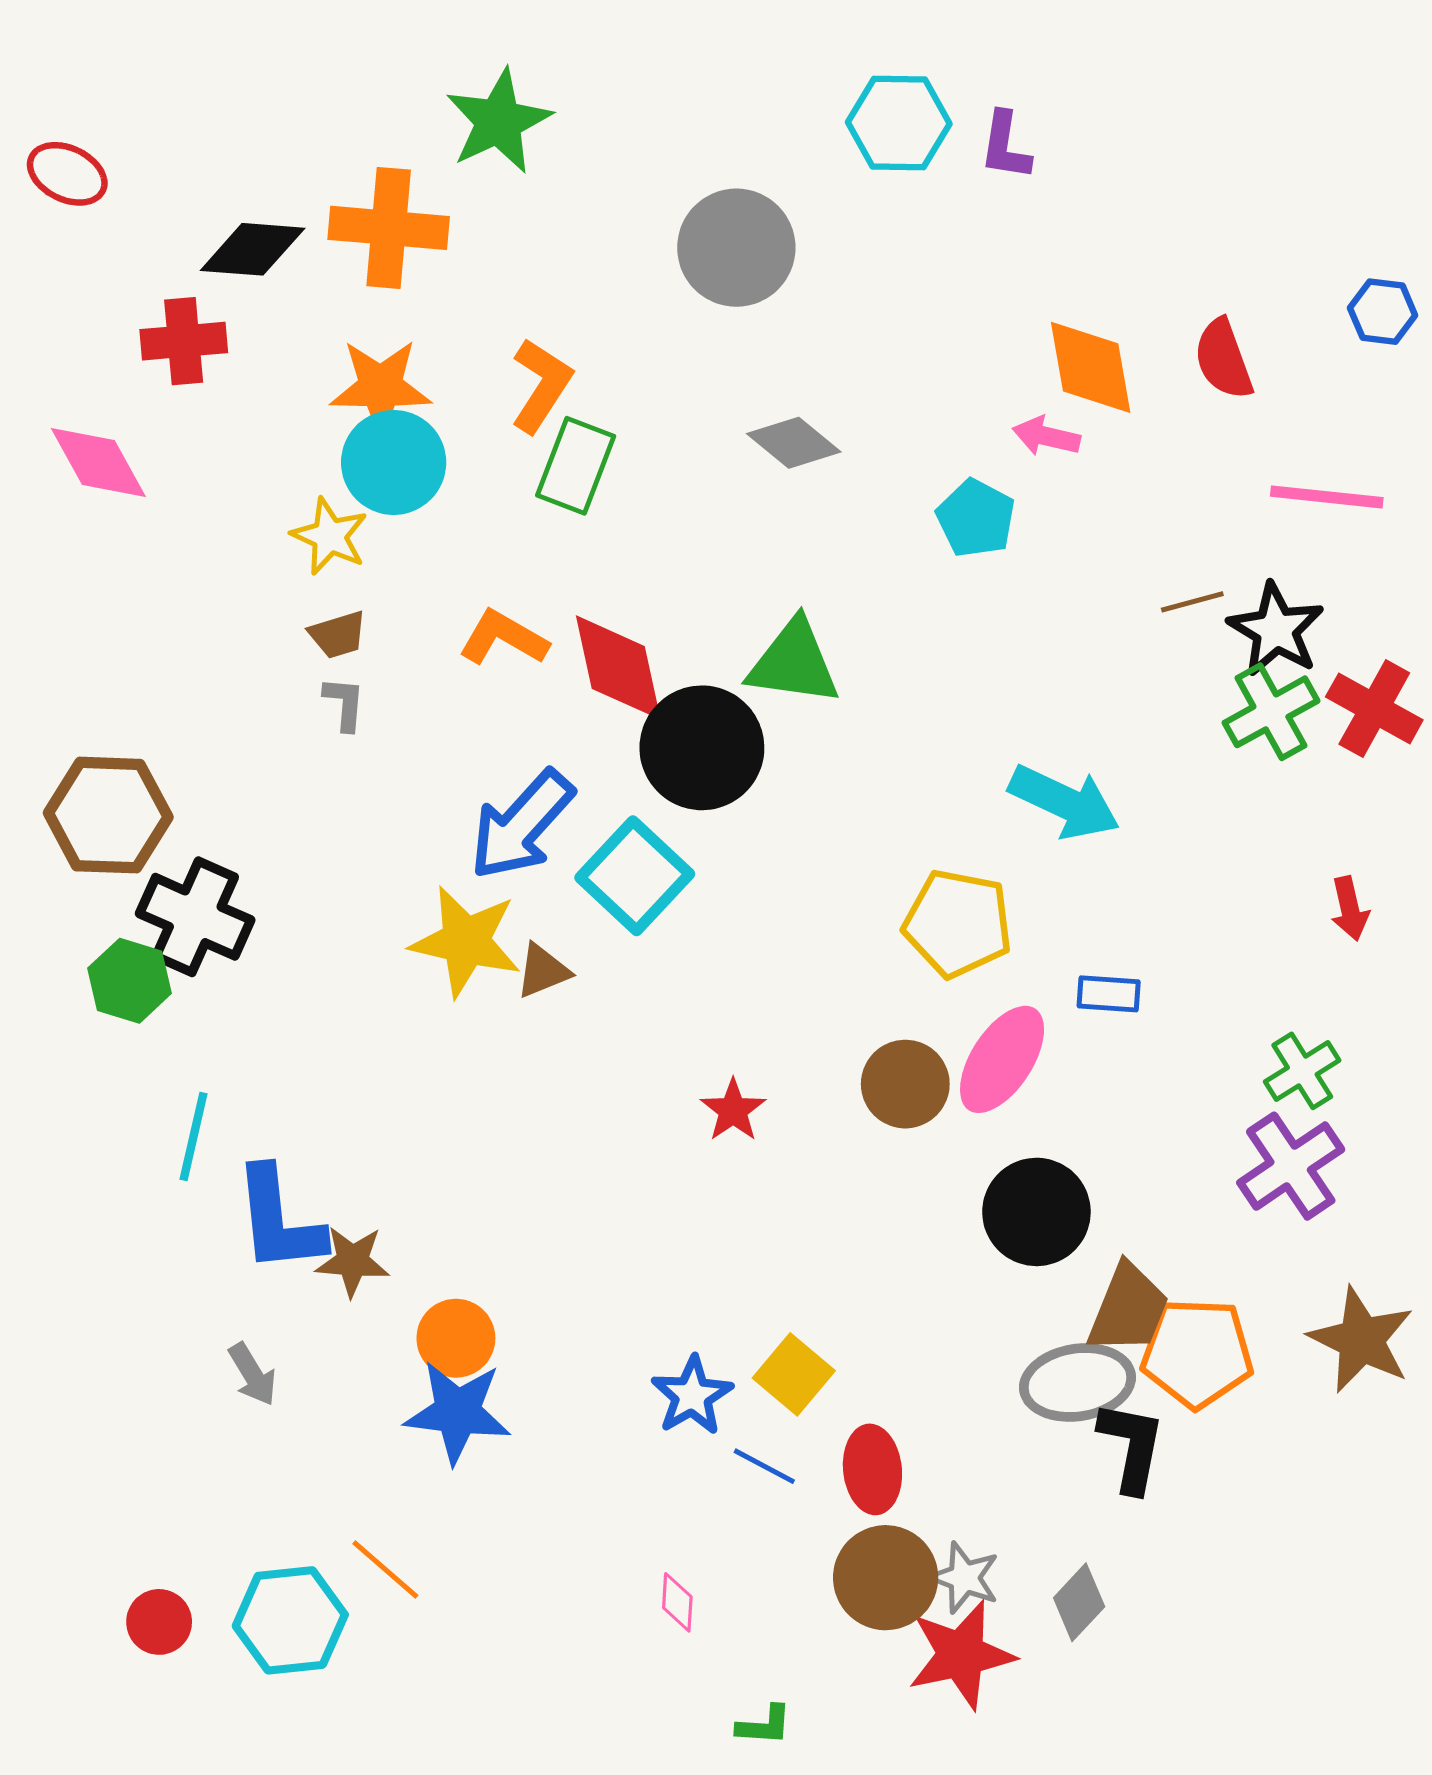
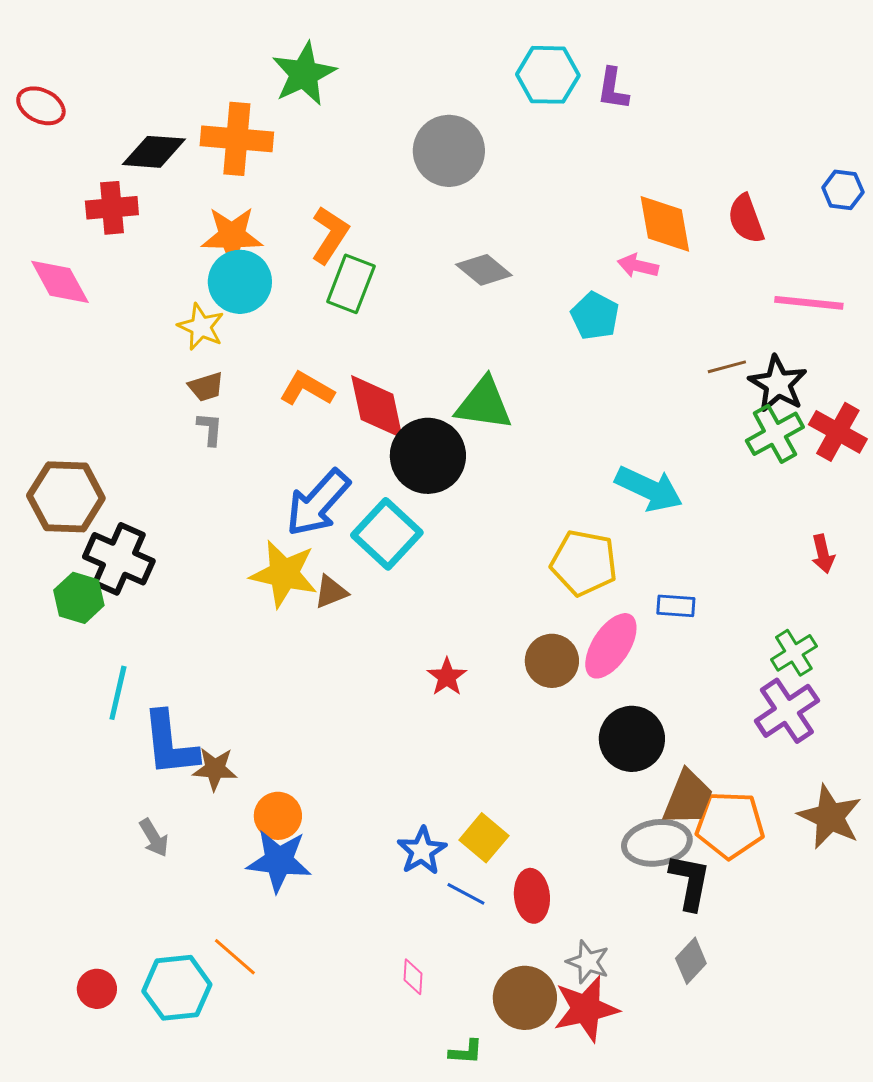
brown circle: (886, 1578) -> (525, 998), moved
gray diamond: (1079, 1602) -> (691, 961), moved

